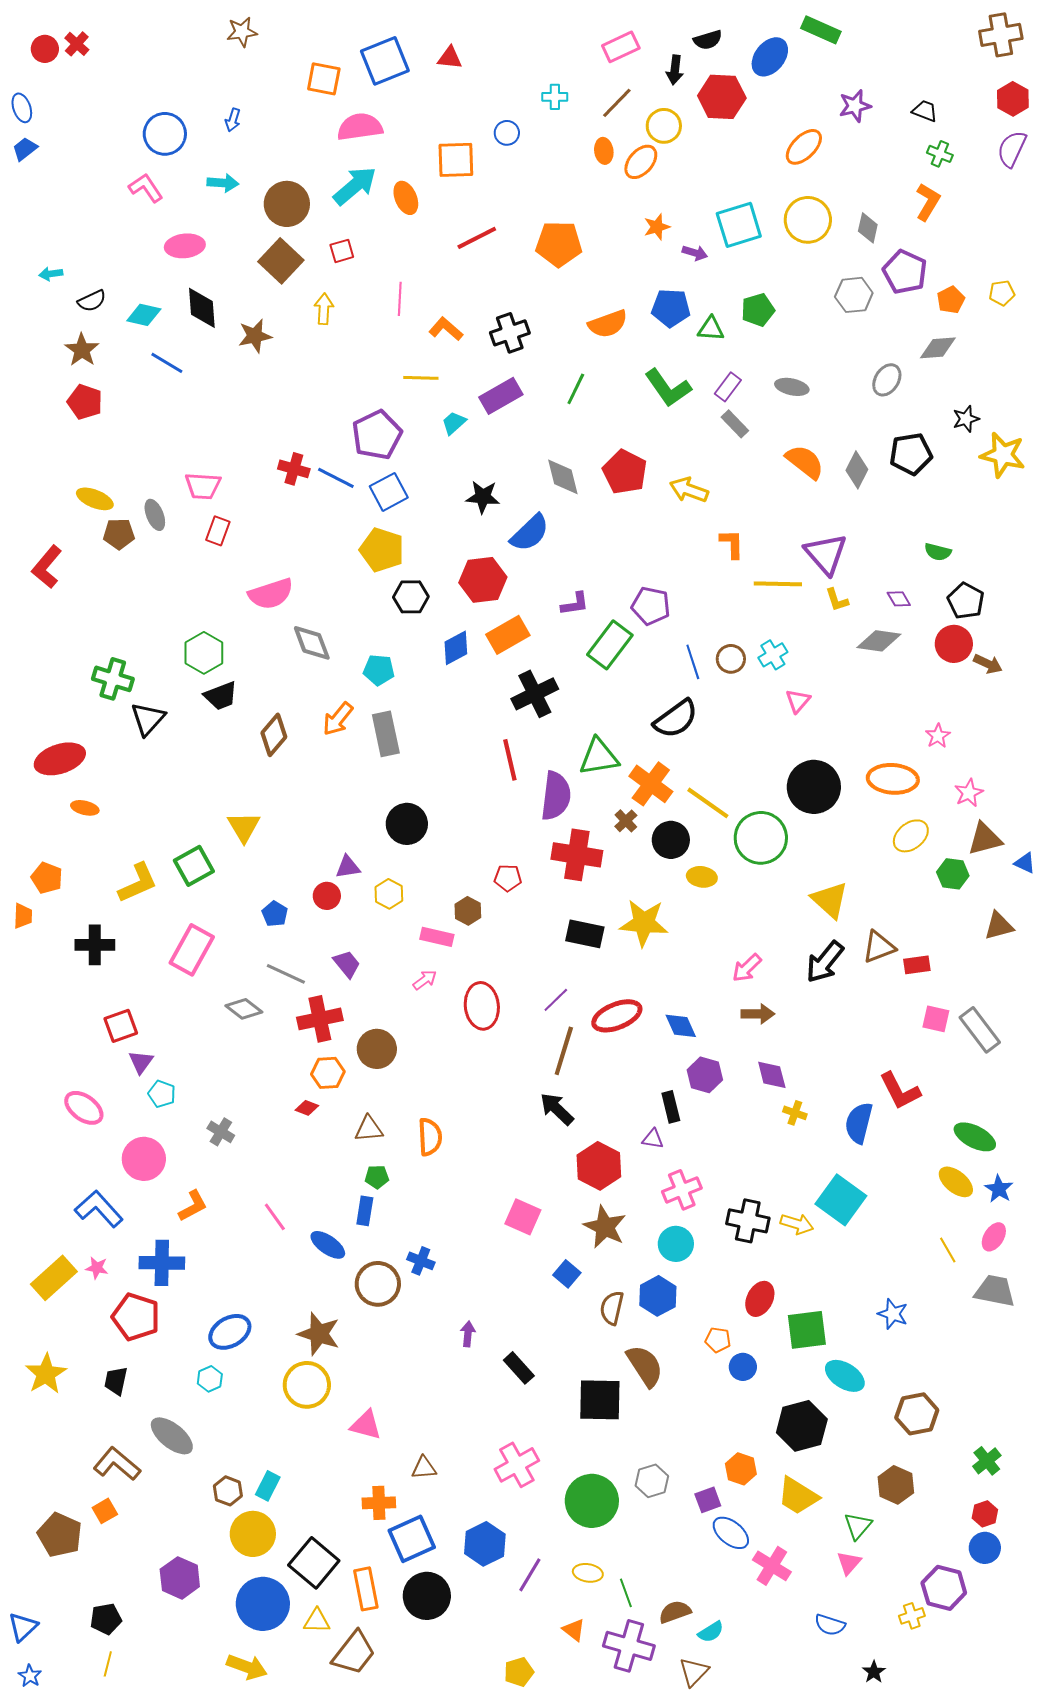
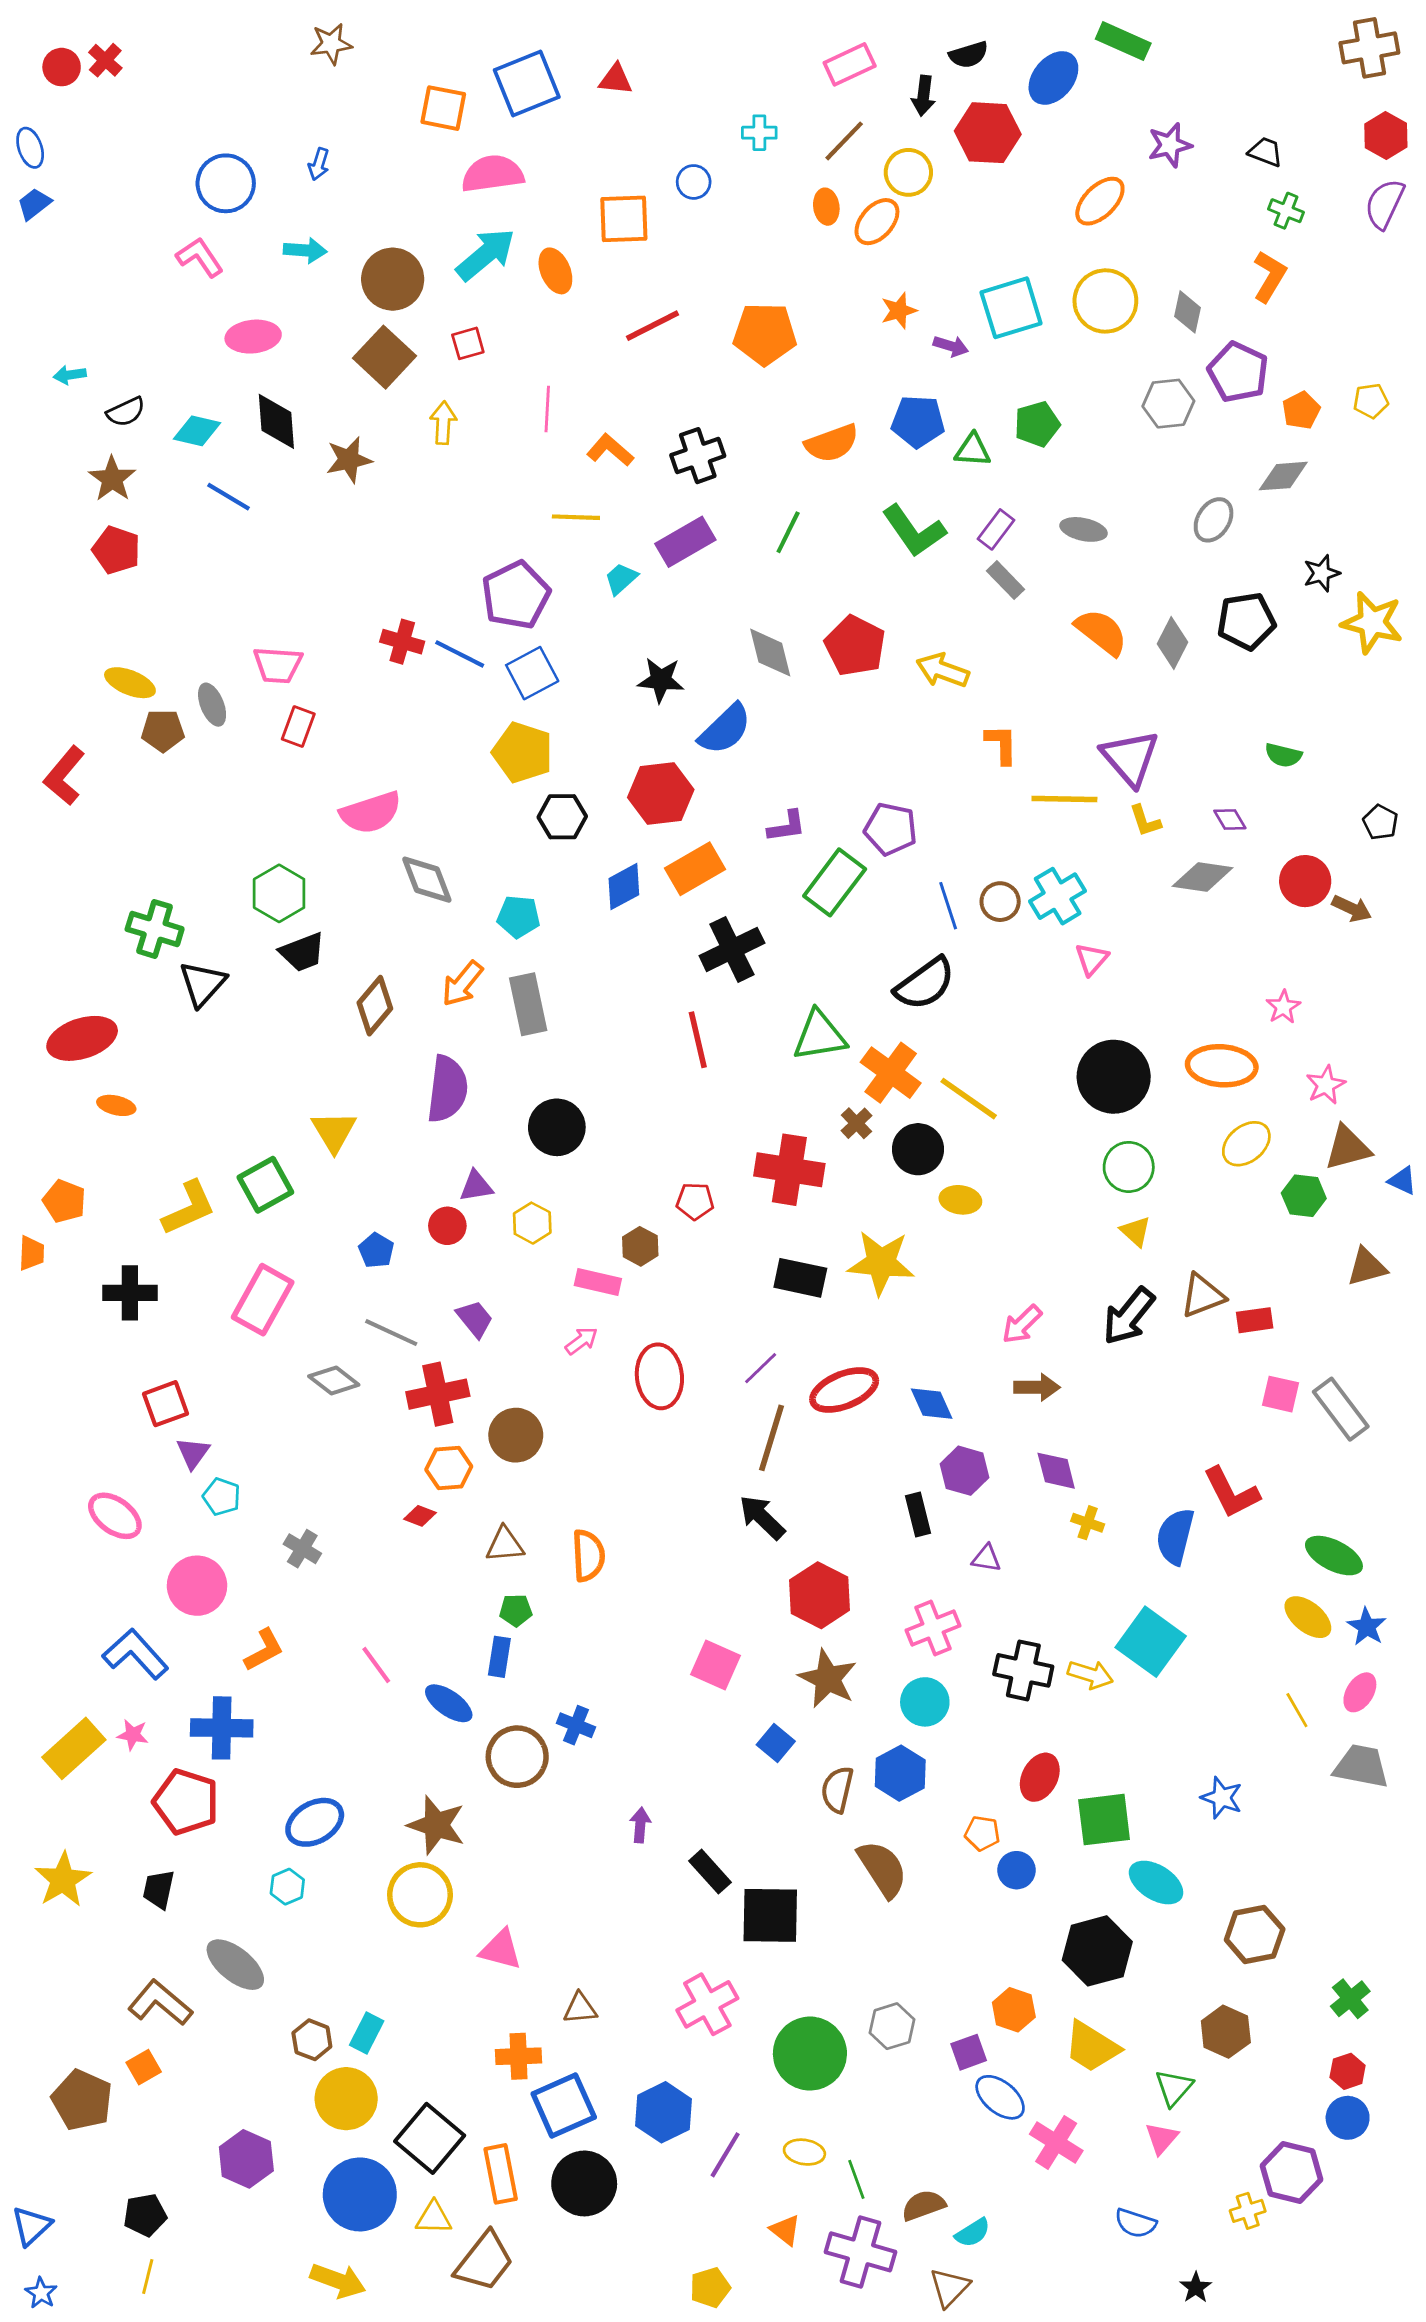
black pentagon: (966, 601) -> (1380, 822), moved, size x0.7
cyan cross: (773, 655) -> (1058, 896), size x1.4
purple semicircle: (556, 796) -> (447, 1089), moved
green circle: (761, 838) -> (1129, 1167), moved, size x0.7
yellow triangle: (830, 900) -> (1136, 1231), size x0.6
purple triangle: (653, 1139) -> (986, 1558), moved
black square: (600, 1400) -> (770, 1915), moved

